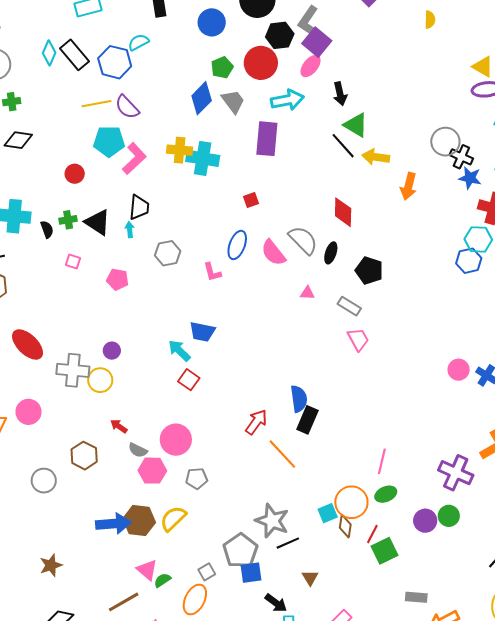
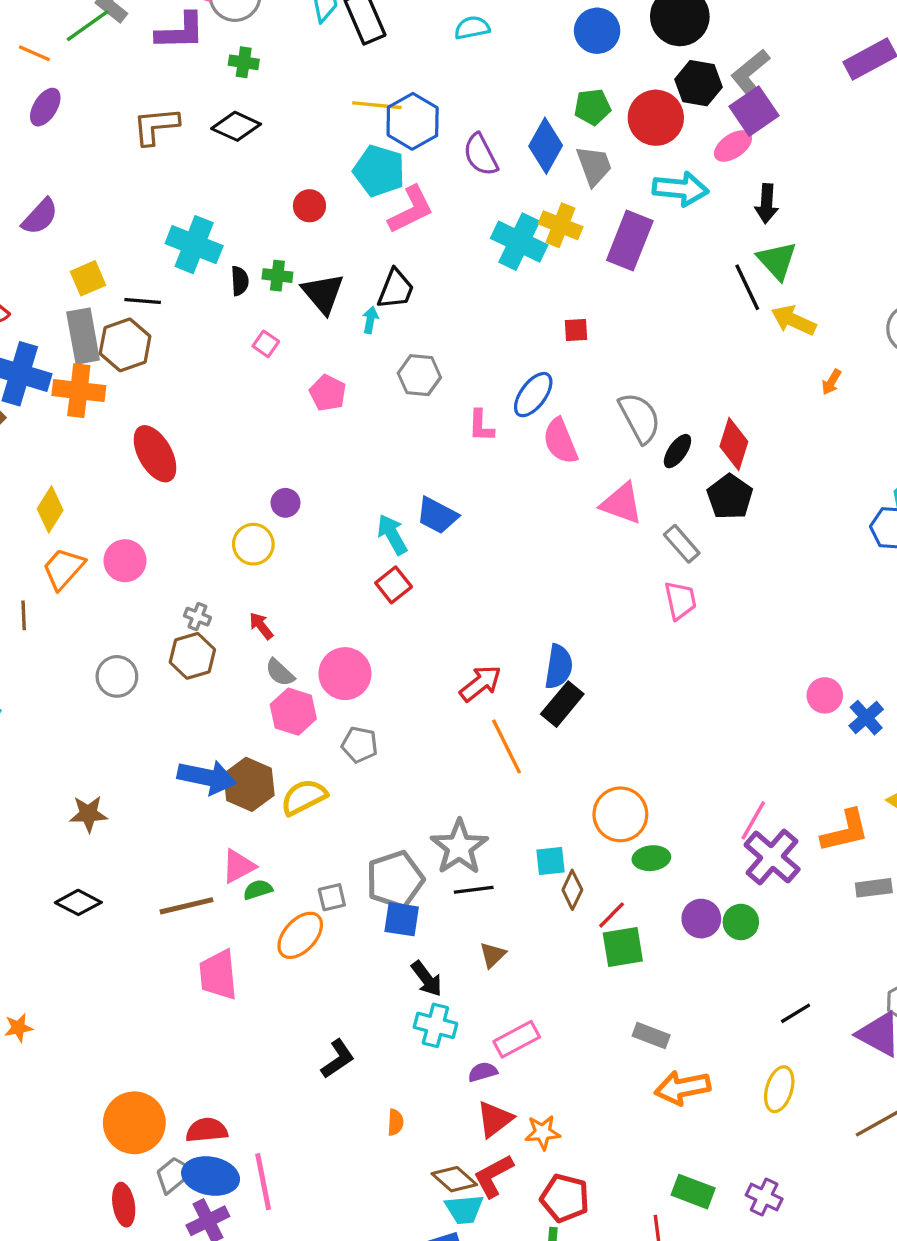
blue hexagon: (115, 62) -> (413, 121), moved
blue diamond: (202, 98) -> (546, 146), turned -32
purple semicircle: (127, 107) -> (481, 155), moved
yellow cross: (180, 150) -> (560, 225), moved
orange arrow: (408, 186) -> (831, 382), size x0.6
red diamond: (343, 212) -> (734, 444), moved
pink semicircle: (273, 253) -> (560, 441), moved
pink triangle: (307, 293) -> (622, 503), size x1.8
gray cross: (73, 370) -> (197, 617), moved, size x0.5
pink line: (382, 461) -> (753, 820), moved
orange circle: (351, 502) -> (620, 814), moved
pink triangle: (147, 570) -> (238, 866), turned 35

